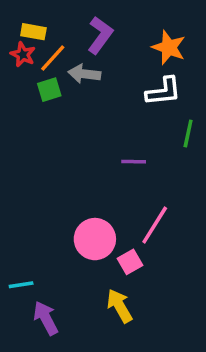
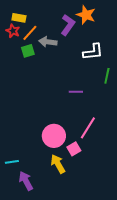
purple L-shape: (100, 35) -> (68, 25), moved
orange star: (169, 47) -> (86, 15), moved
yellow arrow: (120, 306) -> (58, 164), moved

